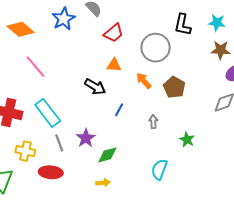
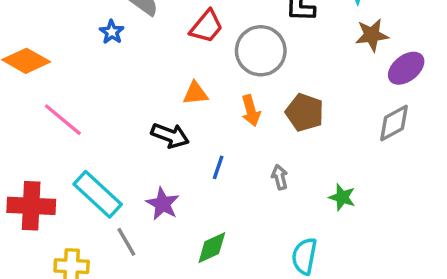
blue star: (64, 19) -> (112, 32), moved, size x0.6
red trapezoid: (114, 33) -> (206, 26), moved
orange arrow: (144, 81) -> (251, 111), turned -144
purple star: (86, 138) -> (163, 204), moved

